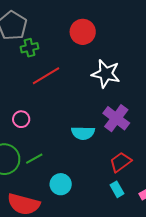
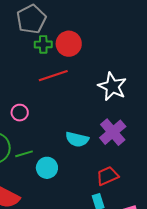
red circle: (83, 32) -> (69, 44), moved
cyan circle: (61, 184) -> (47, 168), moved

